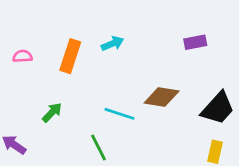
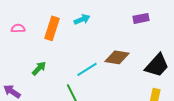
cyan line: (119, 114) -> (87, 69), turned -50

